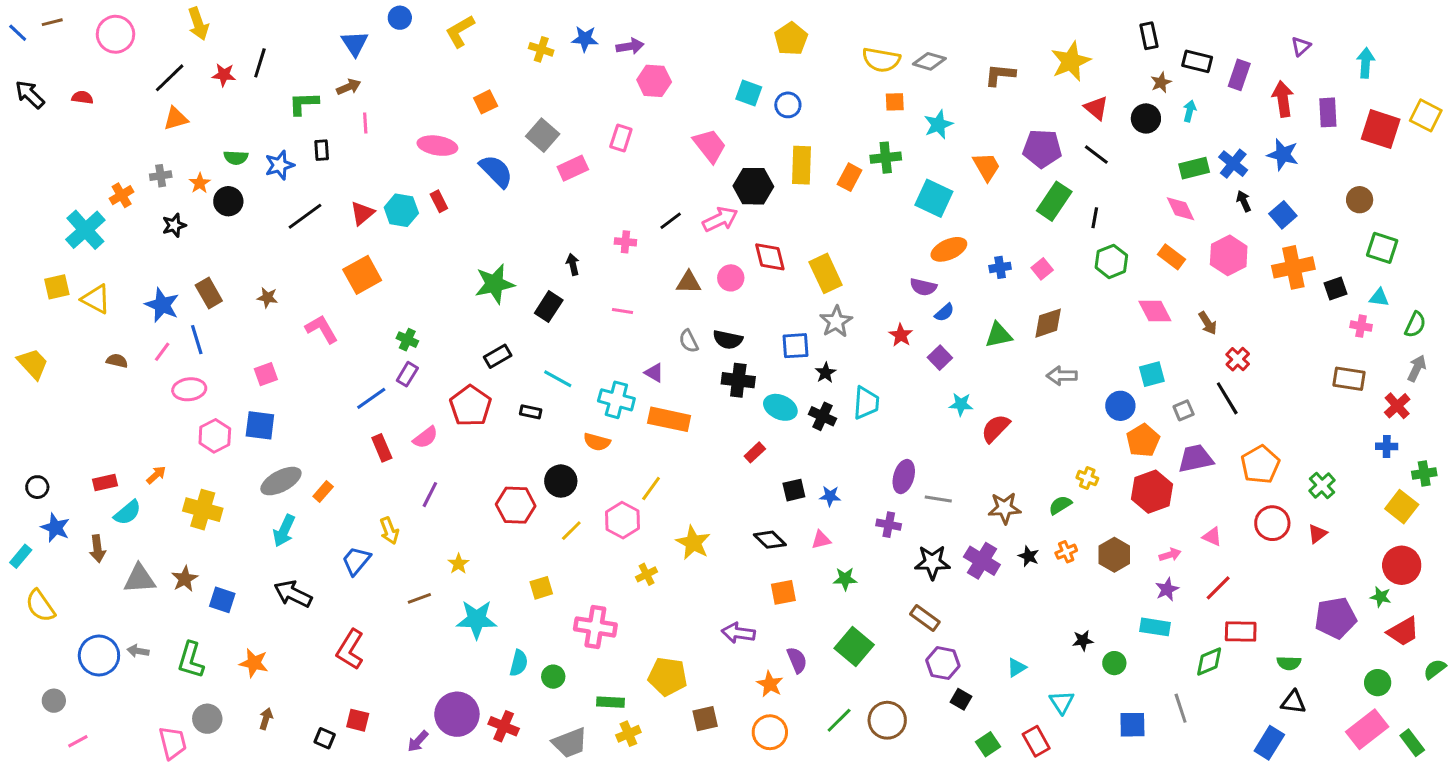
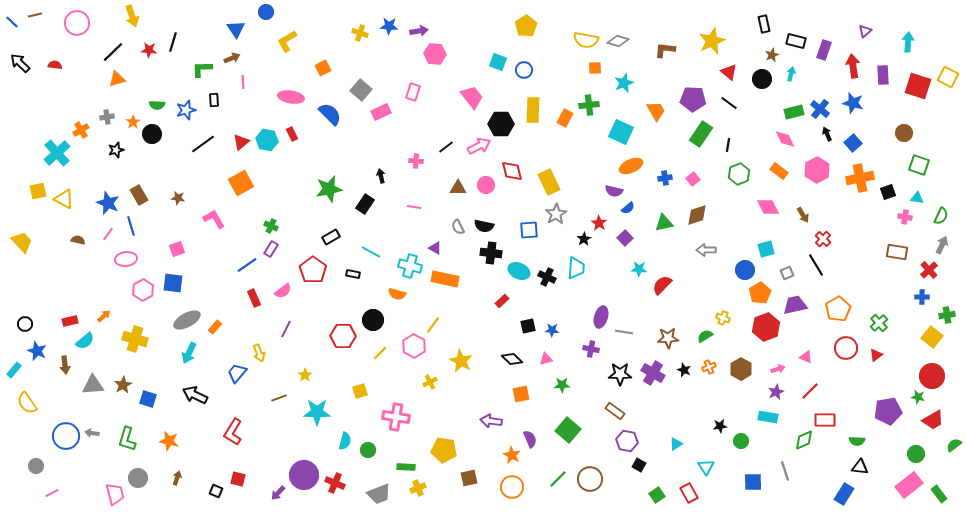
yellow L-shape: (460, 31) -> (287, 41), moved
black star: (826, 373) -> (584, 239), moved

